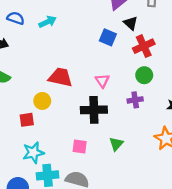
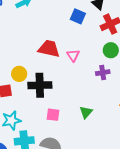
red trapezoid: (60, 77) -> (49, 49), moved
black cross: (94, 110) -> (40, 85), moved

